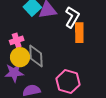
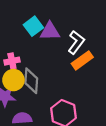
orange rectangle: (79, 33) -> (82, 60), turned 48

